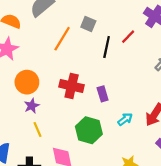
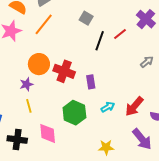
orange line: (62, 39) -> (44, 24), moved
orange circle: (27, 82) -> (39, 64), moved

